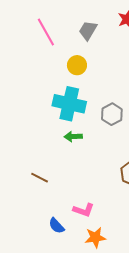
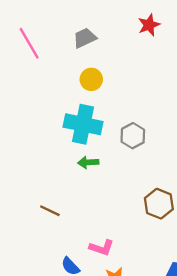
gray trapezoid: (88, 30) -> (85, 38), moved, turned 35
pink line: (46, 32) -> (29, 43), moved

